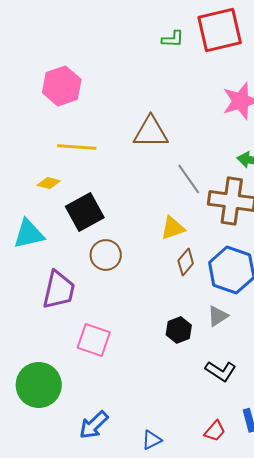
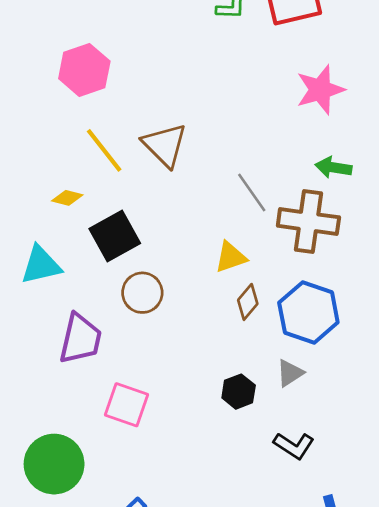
brown triangle: (151, 132) -> (165, 145), moved, turned 45
yellow line: (77, 147) -> (104, 150), turned 48

